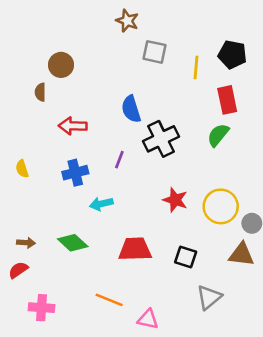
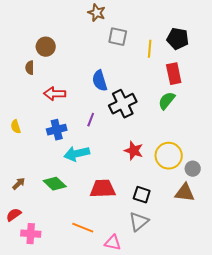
cyan arrow: (101, 204) -> (77, 154), size x1.4
brown arrow: (26, 243) -> (19, 184), turned -48
red semicircle: (18, 270) -> (14, 215), moved
gray triangle: (209, 297) -> (139, 222), moved

